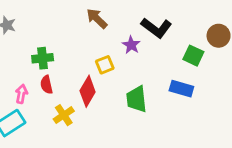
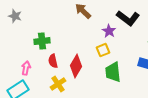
yellow square: (105, 65) -> (103, 50), moved
red semicircle: (47, 85) -> (53, 61), moved

